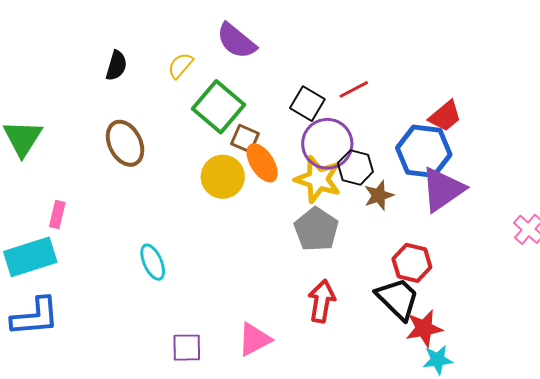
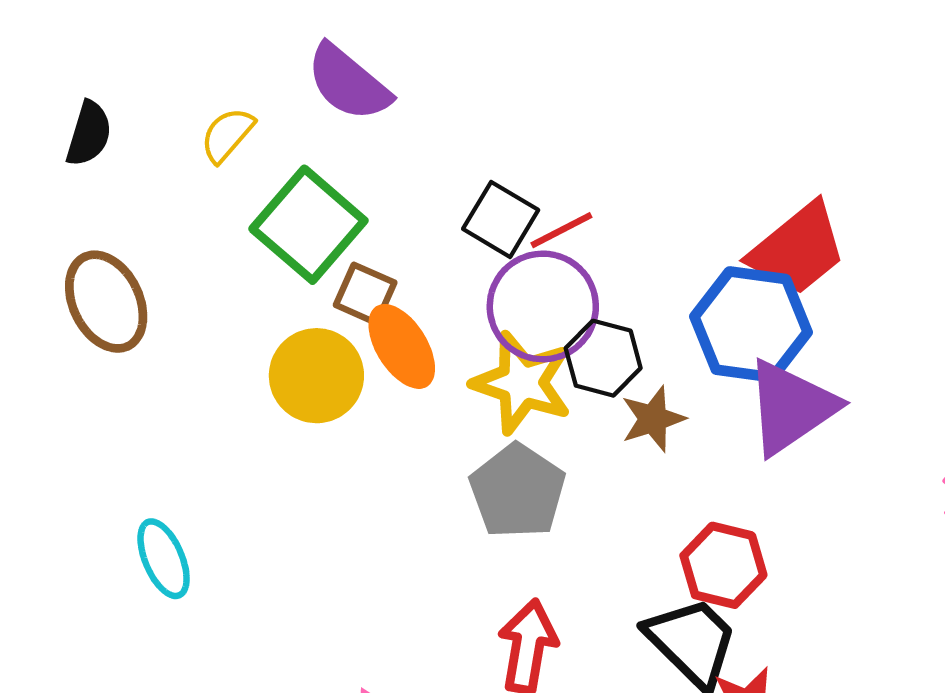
red line: (354, 89) -> (561, 230), moved
red trapezoid: (445, 116) -> (798, 249), size x1.4

